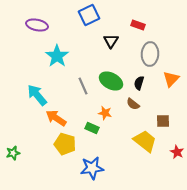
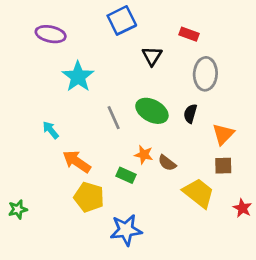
orange triangle: (171, 79) -> (223, 134), moved
cyan arrow: (37, 95) -> (51, 130), size x0.6
brown semicircle: (133, 104) -> (167, 163), moved

